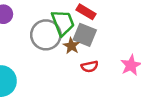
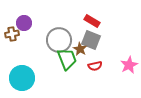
green trapezoid: (63, 23) -> (67, 59), moved

